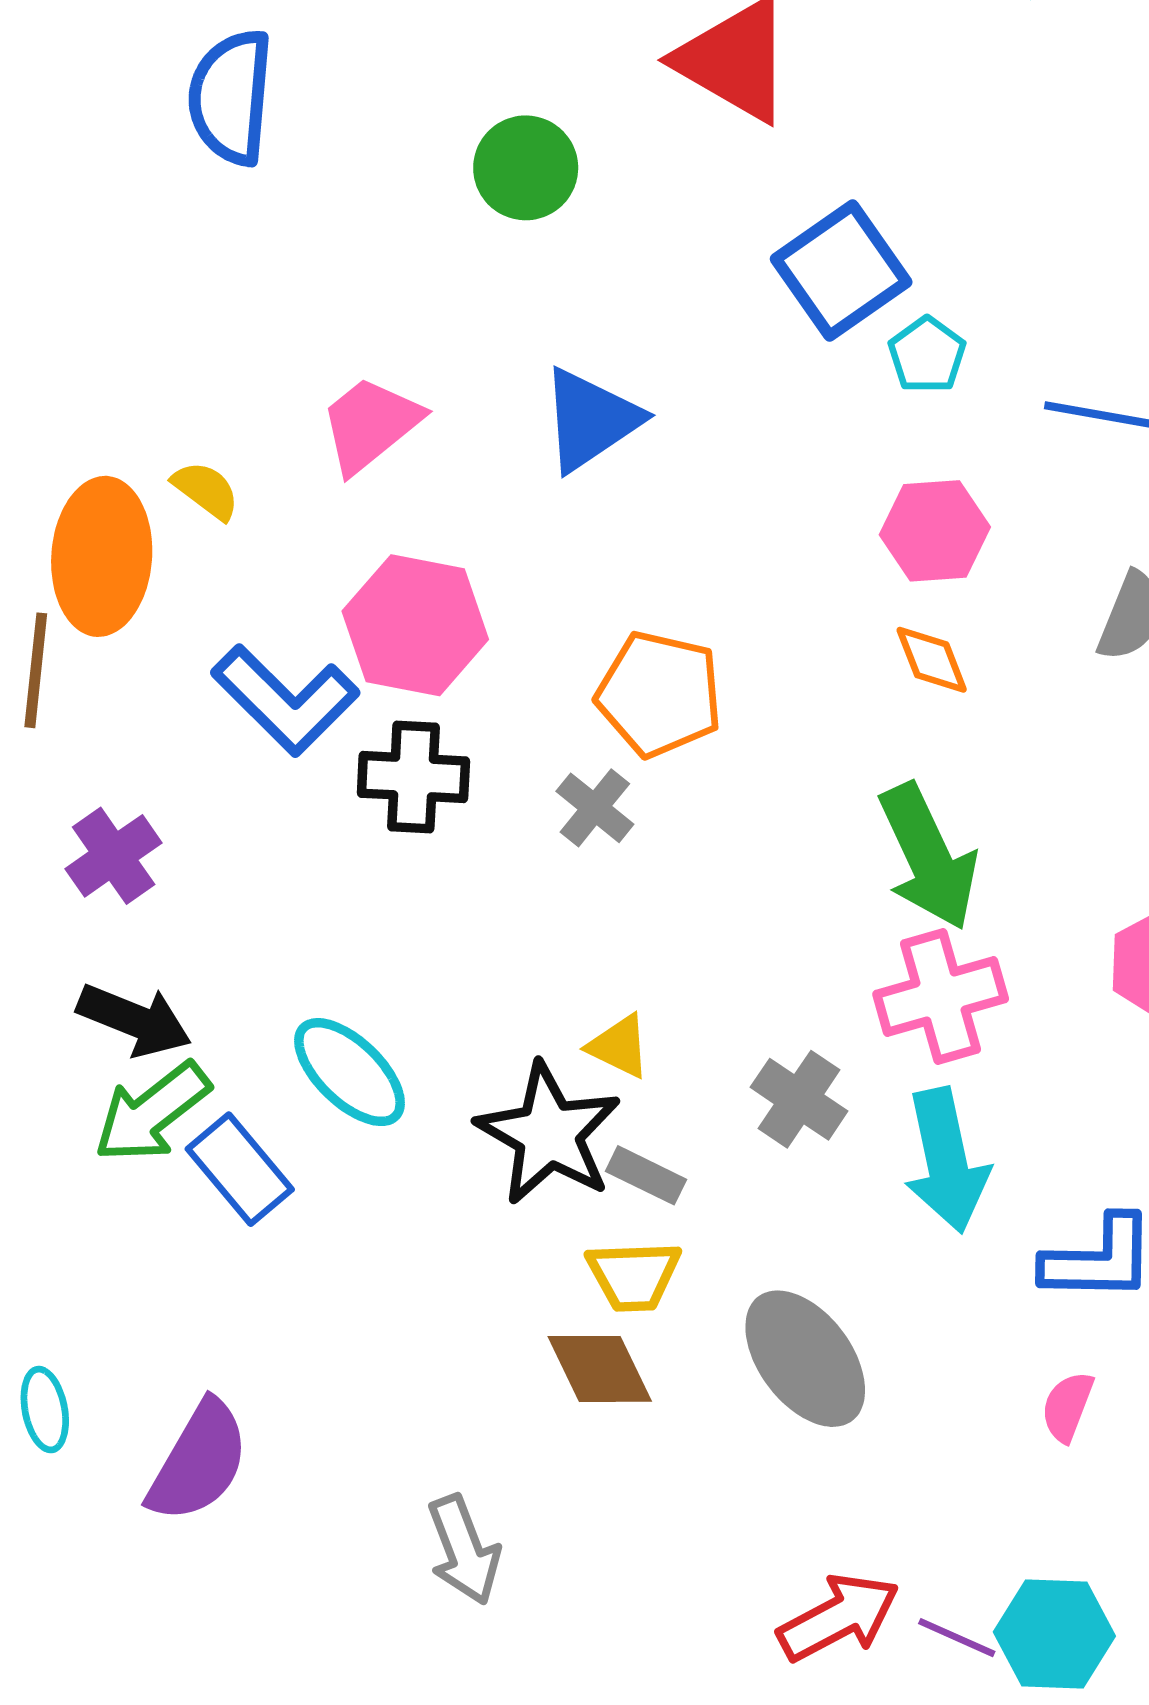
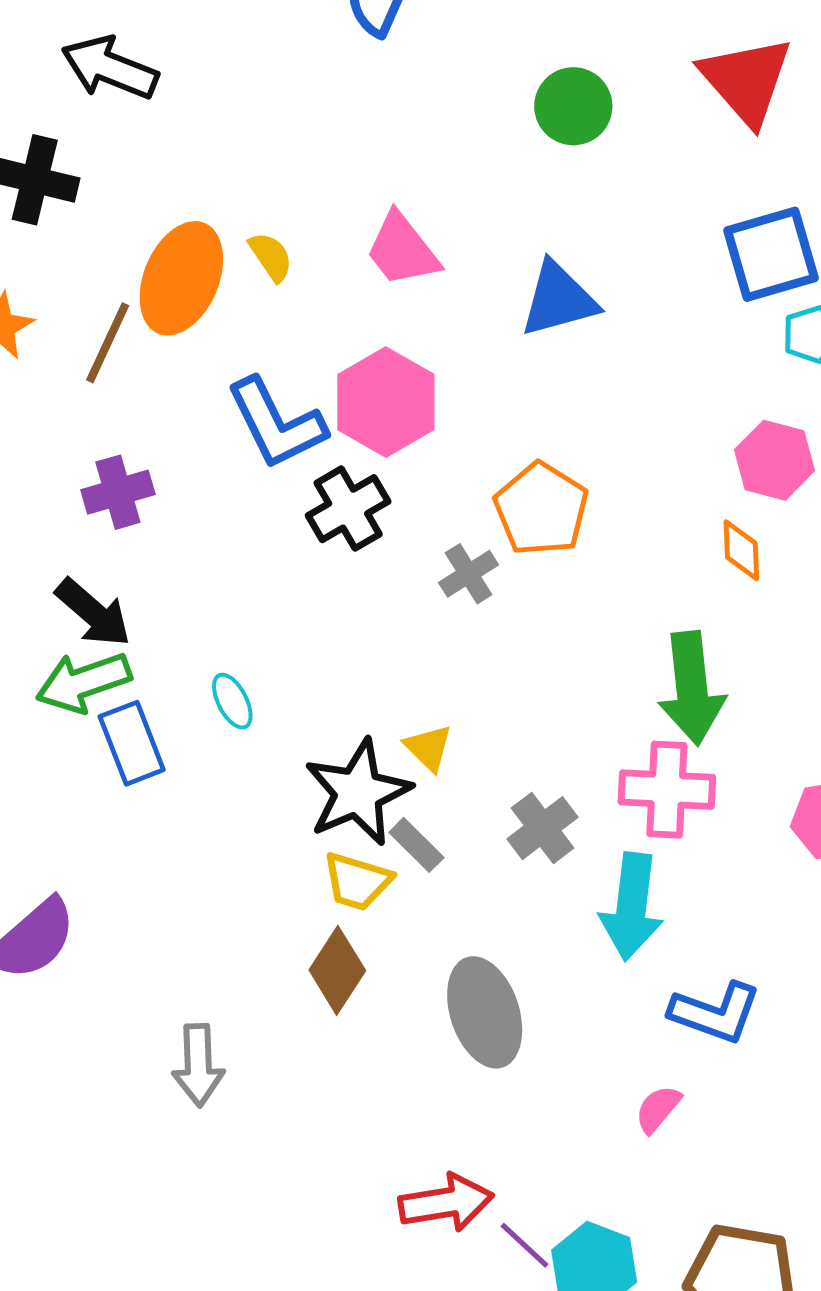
pink trapezoid: (370, 424) -> (402, 250), turned -108
black cross: (413, 777) -> (348, 509), turned 38
cyan ellipse: (350, 1072) -> (232, 701), size x0.6
yellow trapezoid: (634, 1276) -> (357, 881), moved
brown diamond: (600, 1369) -> (337, 970), turned 40

